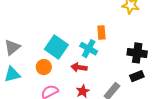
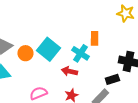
orange circle: (44, 67) -> (25, 53), moved
black rectangle: (137, 76) -> (112, 79), moved

